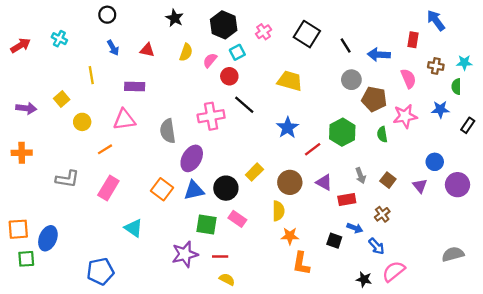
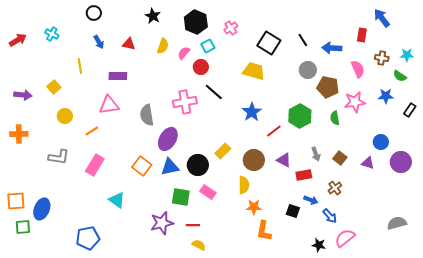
black square: (307, 34) -> (269, 43), moved
green semicircle: (456, 87) -> (400, 76), turned -56
yellow circle: (82, 122) -> (65, 116), moved
purple triangle: (420, 186) -> (368, 163), turned -32

